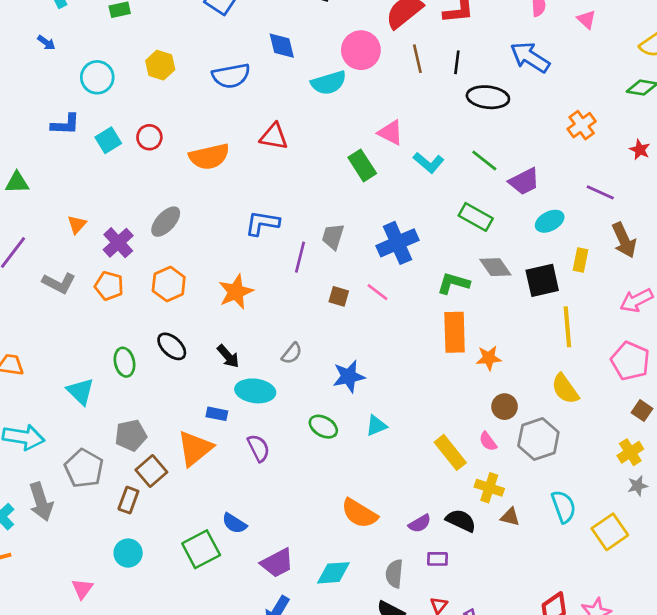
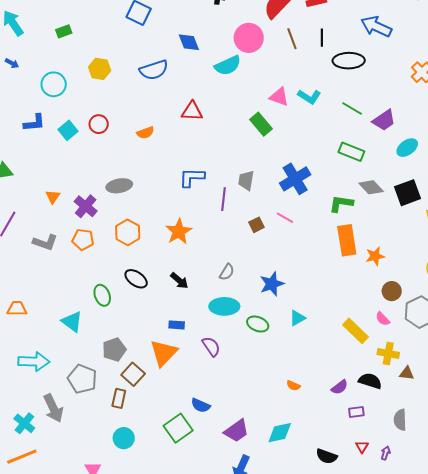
orange semicircle: (209, 157) -> (145, 133), size x0.6
cyan L-shape: (429, 163) -> (309, 97), moved
gray ellipse: (166, 222) -> (119, 186), turned 45
brown square: (339, 296) -> (256, 225), turned -35
cyan ellipse: (255, 391) -> (224, 306), moved
orange semicircle: (359, 513) -> (293, 386), size x0.5
gray semicircle: (394, 574) -> (400, 420), moved

